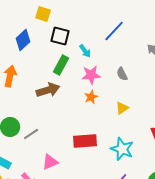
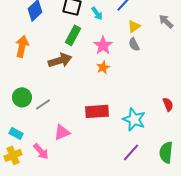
cyan arrow: (85, 51) -> (97, 13), moved
pink star: (91, 75) -> (103, 45), turned -30
yellow triangle: (122, 108) -> (134, 26), moved

